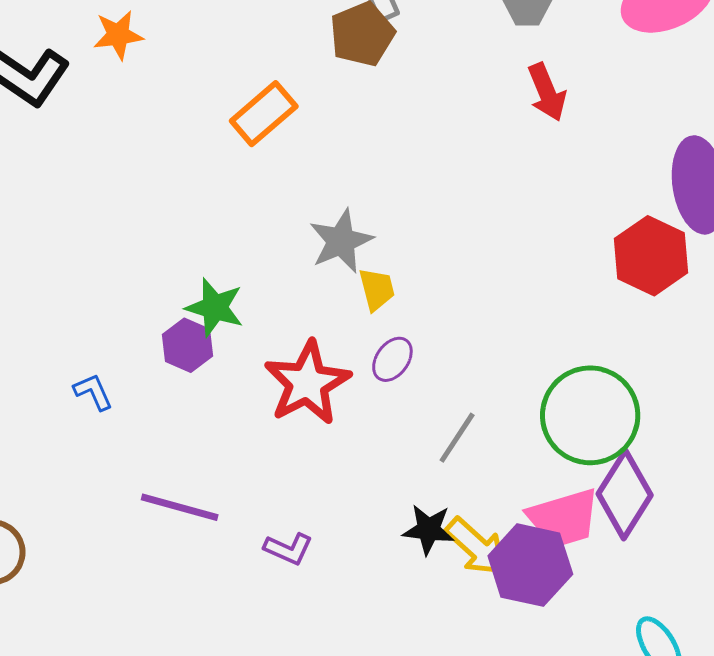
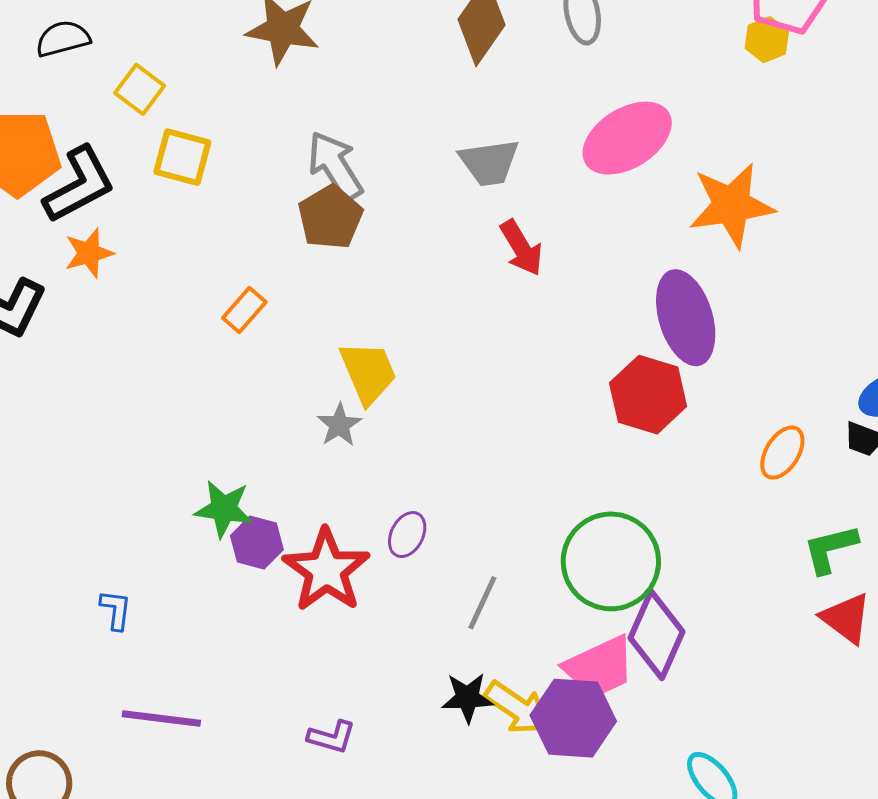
orange rectangle: (264, 114) -> (244, 310), size x0.7
gray star: (341, 241) -> (339, 425), size x0.7
yellow trapezoid: (377, 289) -> (368, 372), moved, size x1.5
purple hexagon: (187, 345) -> (257, 543), moved
blue L-shape: (93, 392) -> (116, 610), turned 39
purple line: (180, 507) -> (161, 719), moved

